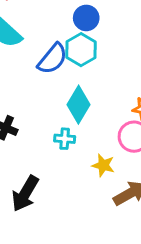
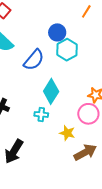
cyan hexagon: (81, 50) -> (67, 50), moved

